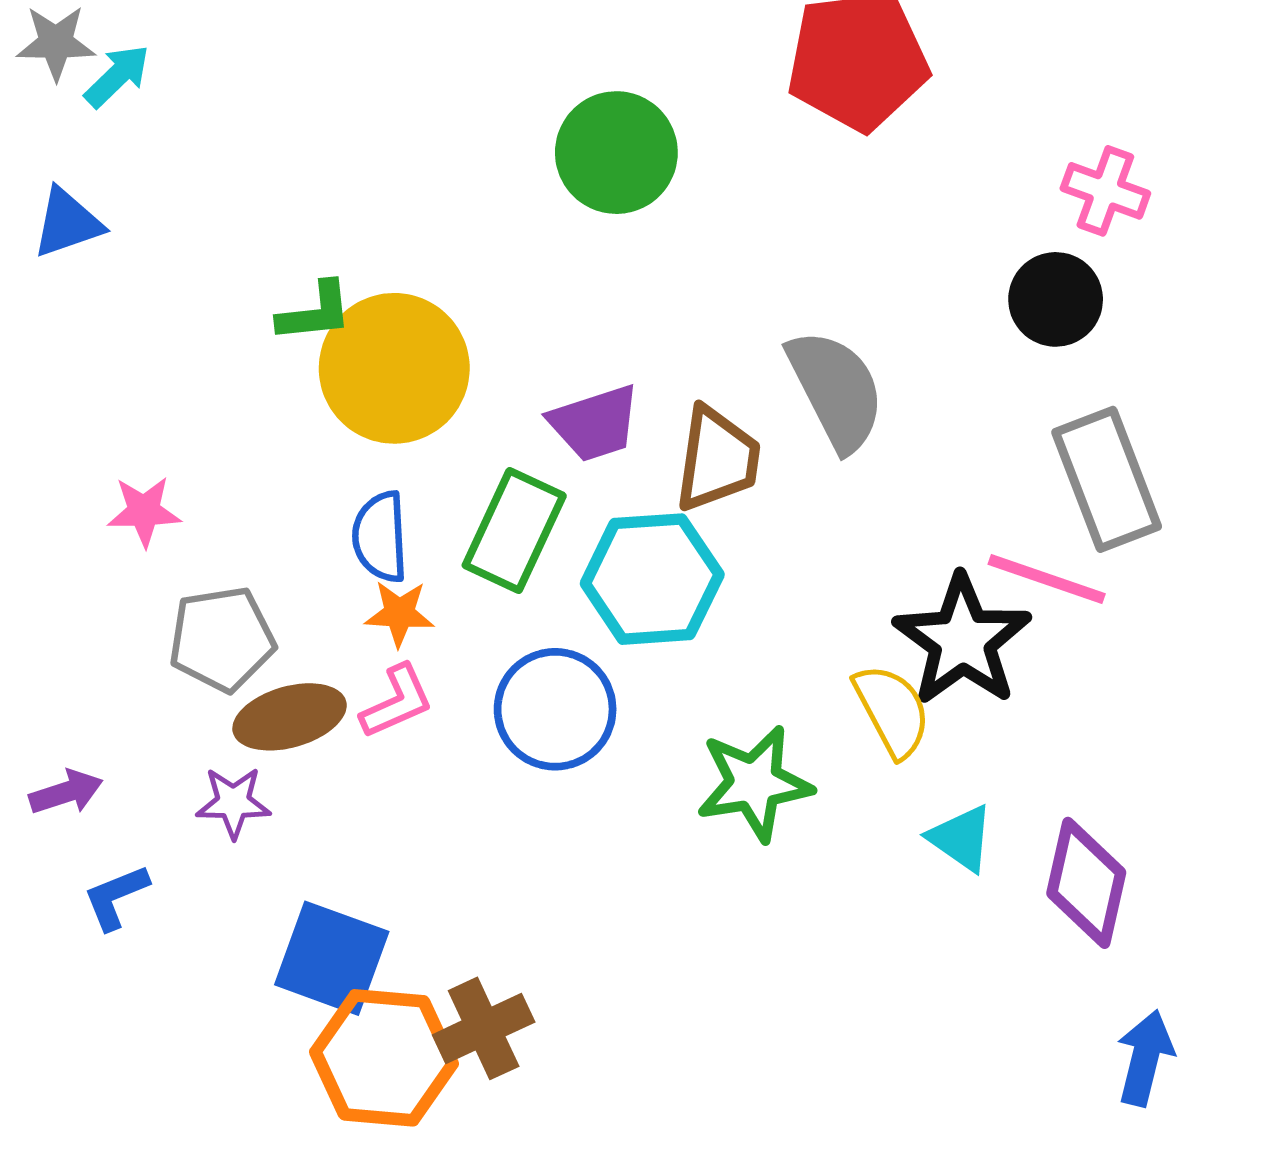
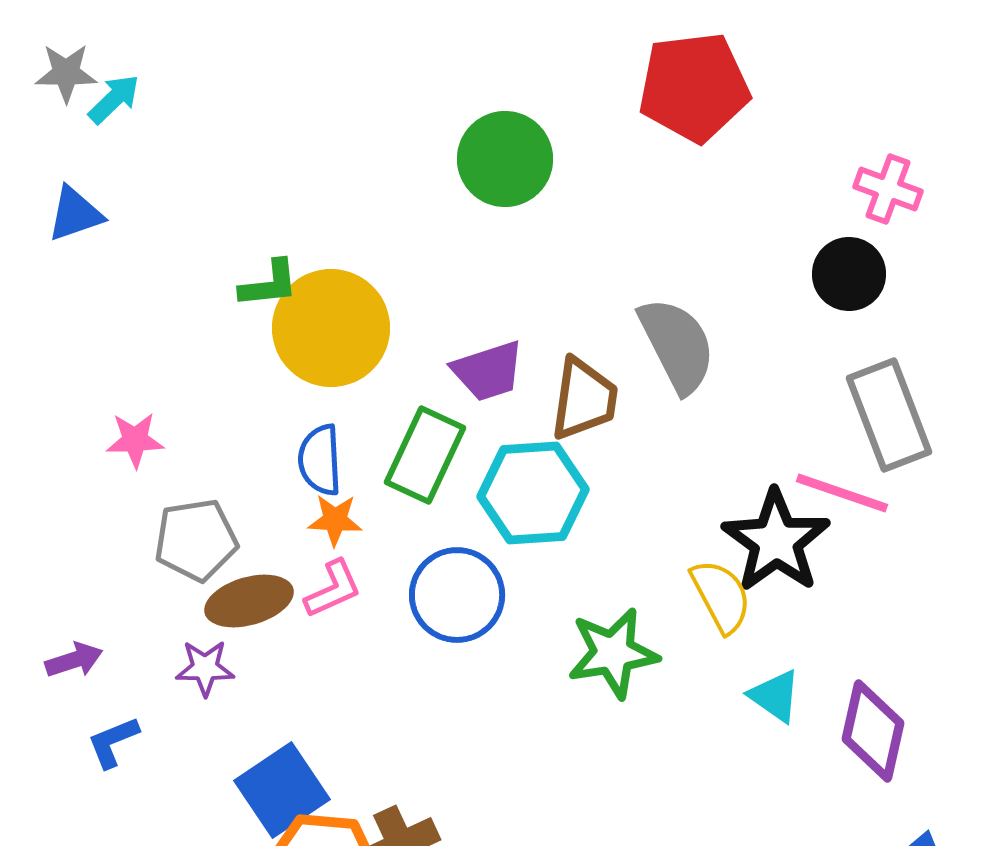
blue square: (332, 958) -> (282, 790), turned 36

